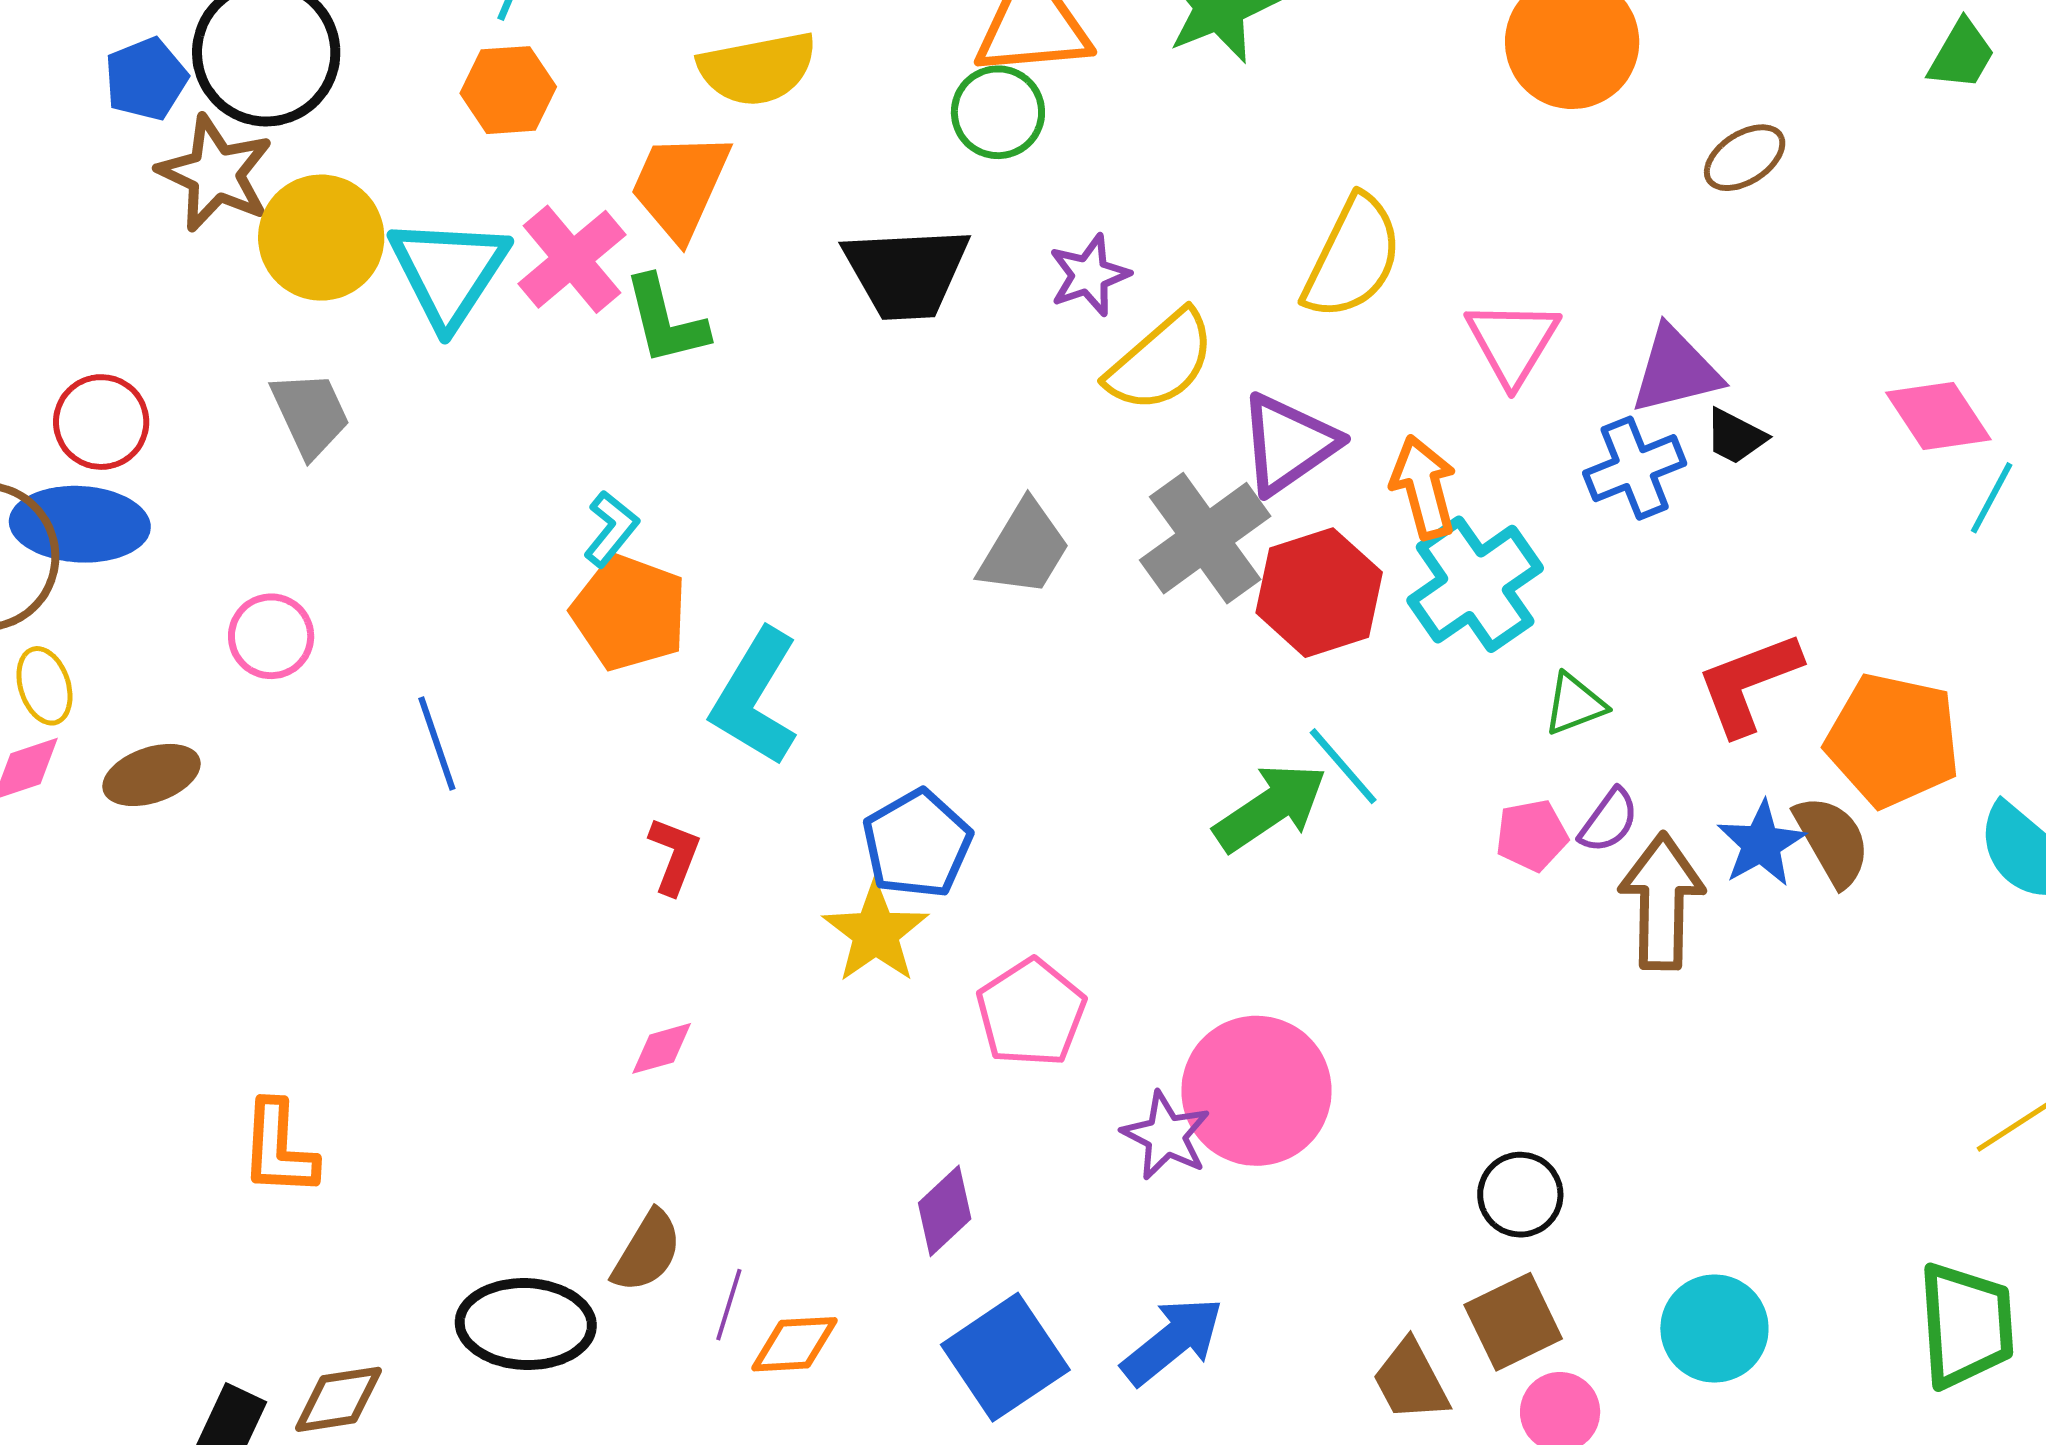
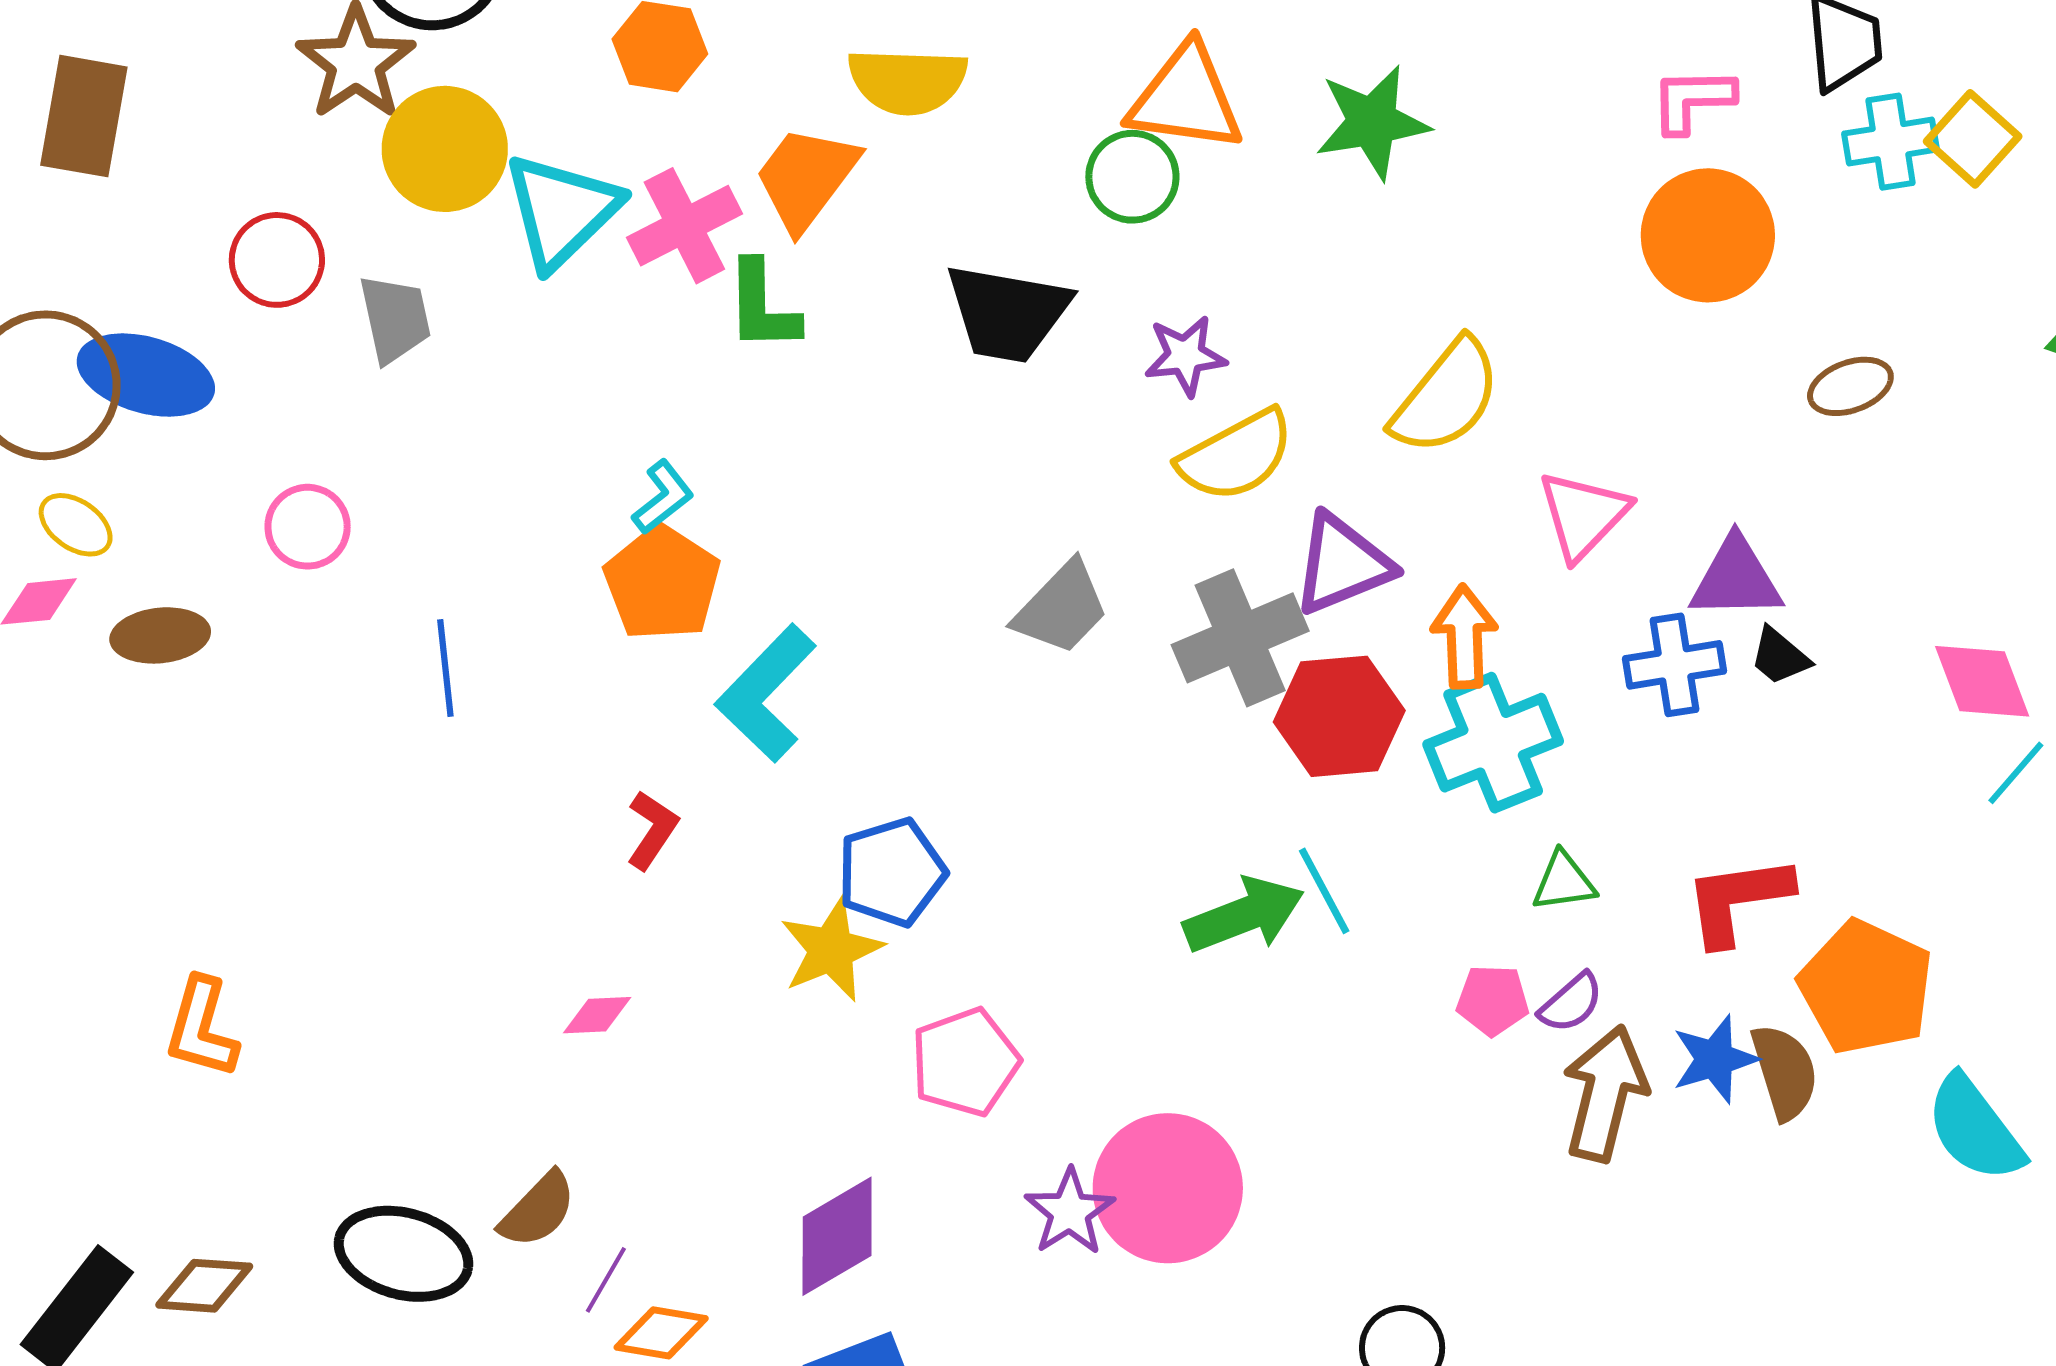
red circle: (101, 422) -> (277, 260), moved
yellow ellipse: (44, 686) -> (76, 525), turned -50
purple diamond: (945, 1211) -> (837, 1236), size x1.4

